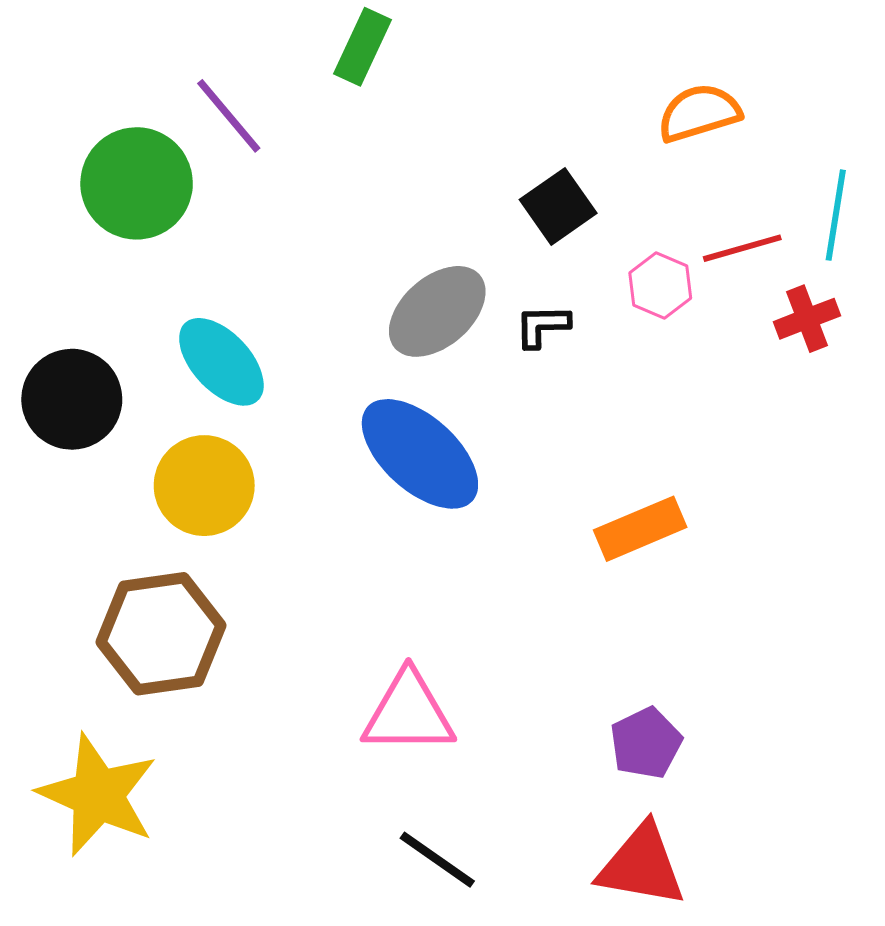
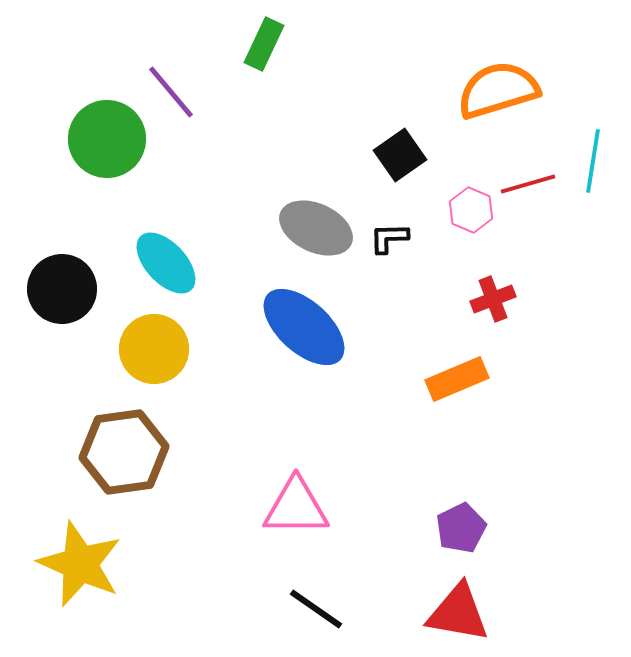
orange semicircle: (699, 113) -> (498, 90), size x1.4
gray ellipse: (437, 311) -> (316, 228), turned 66
red cross: (807, 319) -> (493, 299), moved

